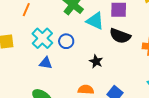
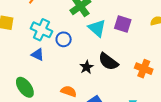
black semicircle: (120, 36) -> (108, 62), moved
cyan cross: (42, 38) -> (41, 30), turned -35

